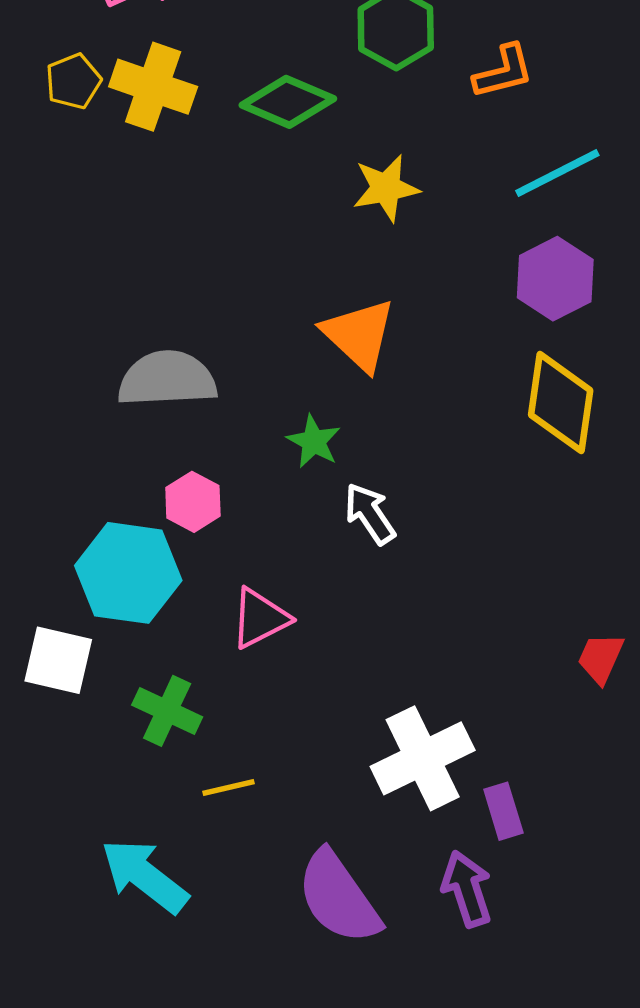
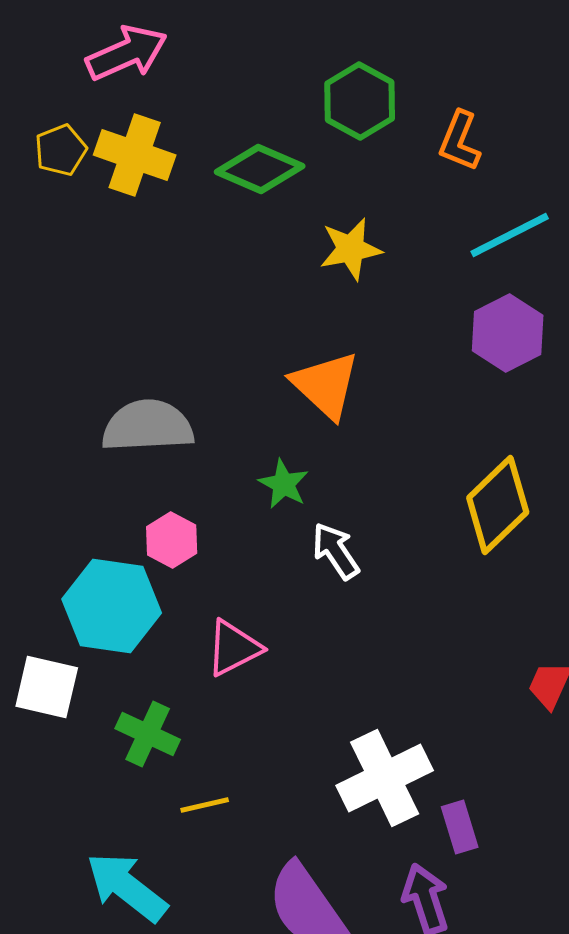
orange L-shape: (503, 72) -> (460, 141), turned 126
yellow diamond: (561, 403) -> (498, 505), moved, turned 38

